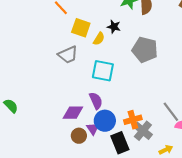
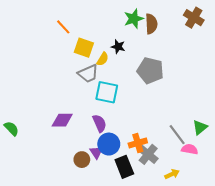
gray trapezoid: (68, 55) -> (88, 74), moved
purple diamond: (73, 113) -> (62, 120), moved

